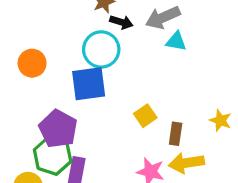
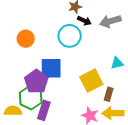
cyan triangle: (176, 41) -> (117, 63), moved, turned -32
blue square: (89, 84) -> (51, 68), moved
yellow square: (145, 116) -> (91, 81), size x1.6

